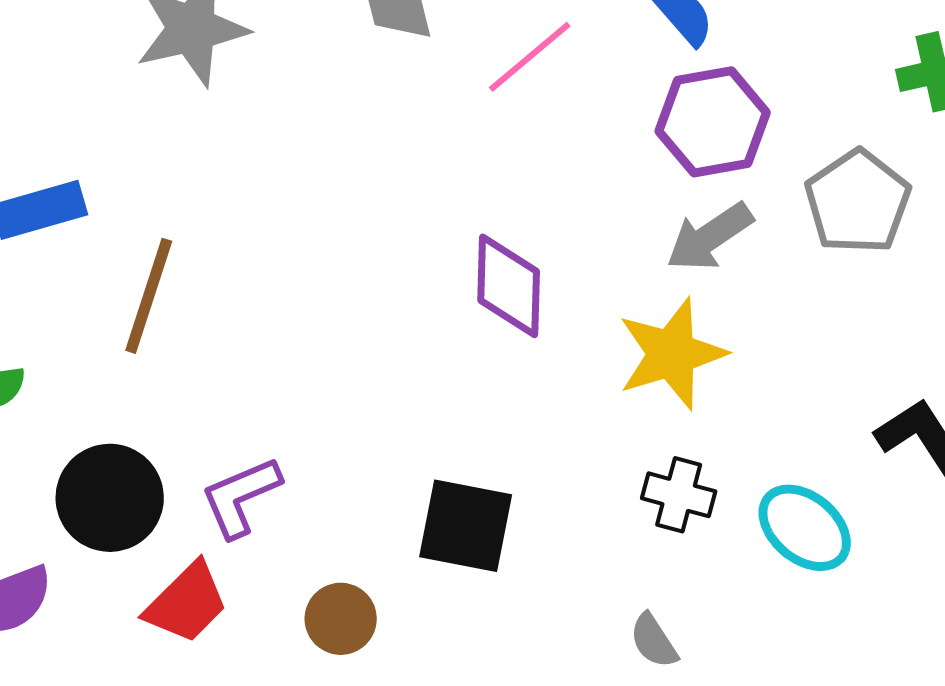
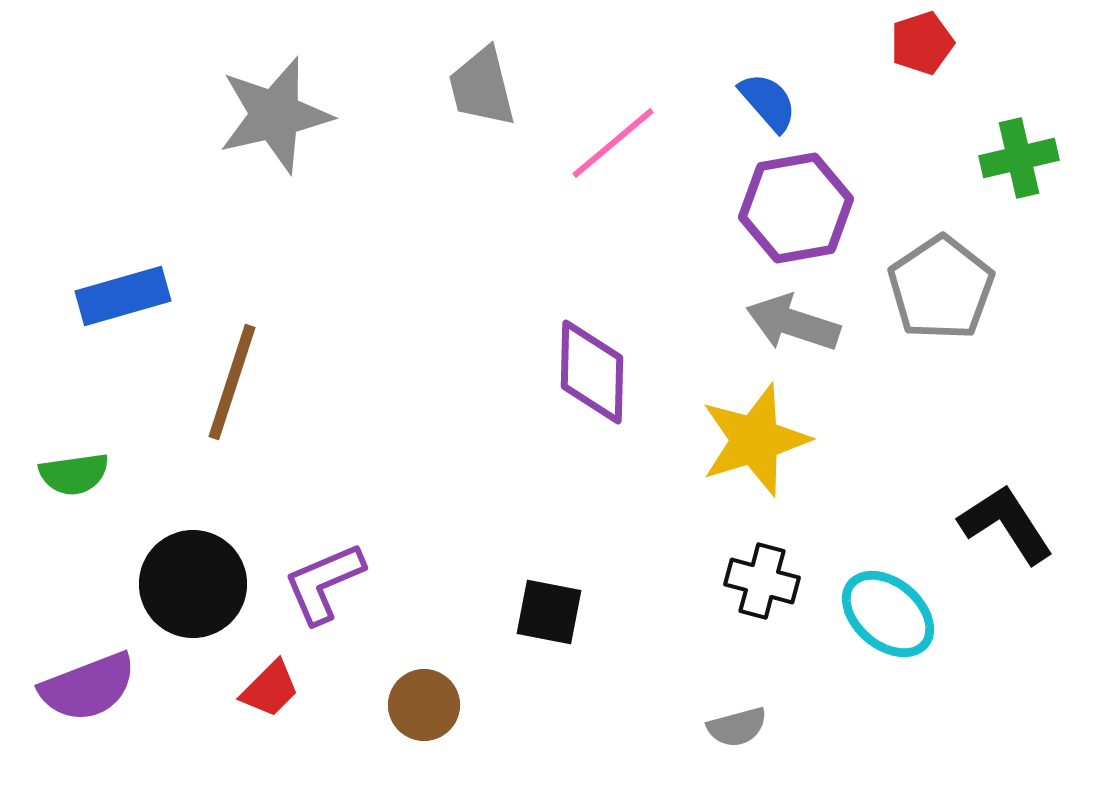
gray arrow: (710, 237) -> (793, 323), turned 52
black square: (466, 526) -> (549, 612), size x0.7
red trapezoid: (187, 603) -> (270, 689), size x0.7
gray semicircle: (654, 641) -> (737, 727), turned -72

